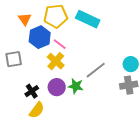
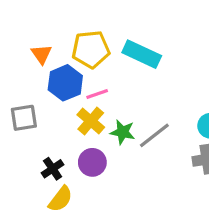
pink line: (60, 44) -> (97, 94), turned -56
green star: (76, 86) -> (123, 132), moved

